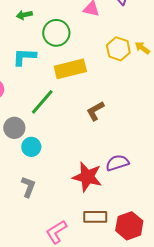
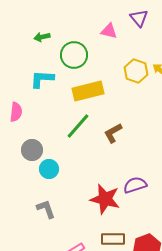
green line: (42, 102) -> (78, 126), moved
gray L-shape: (28, 187) -> (46, 209), turned -40

